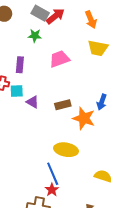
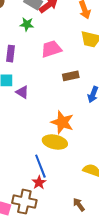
brown rectangle: (63, 105) -> (71, 76), moved
orange star: (84, 118) -> (62, 122), moved

